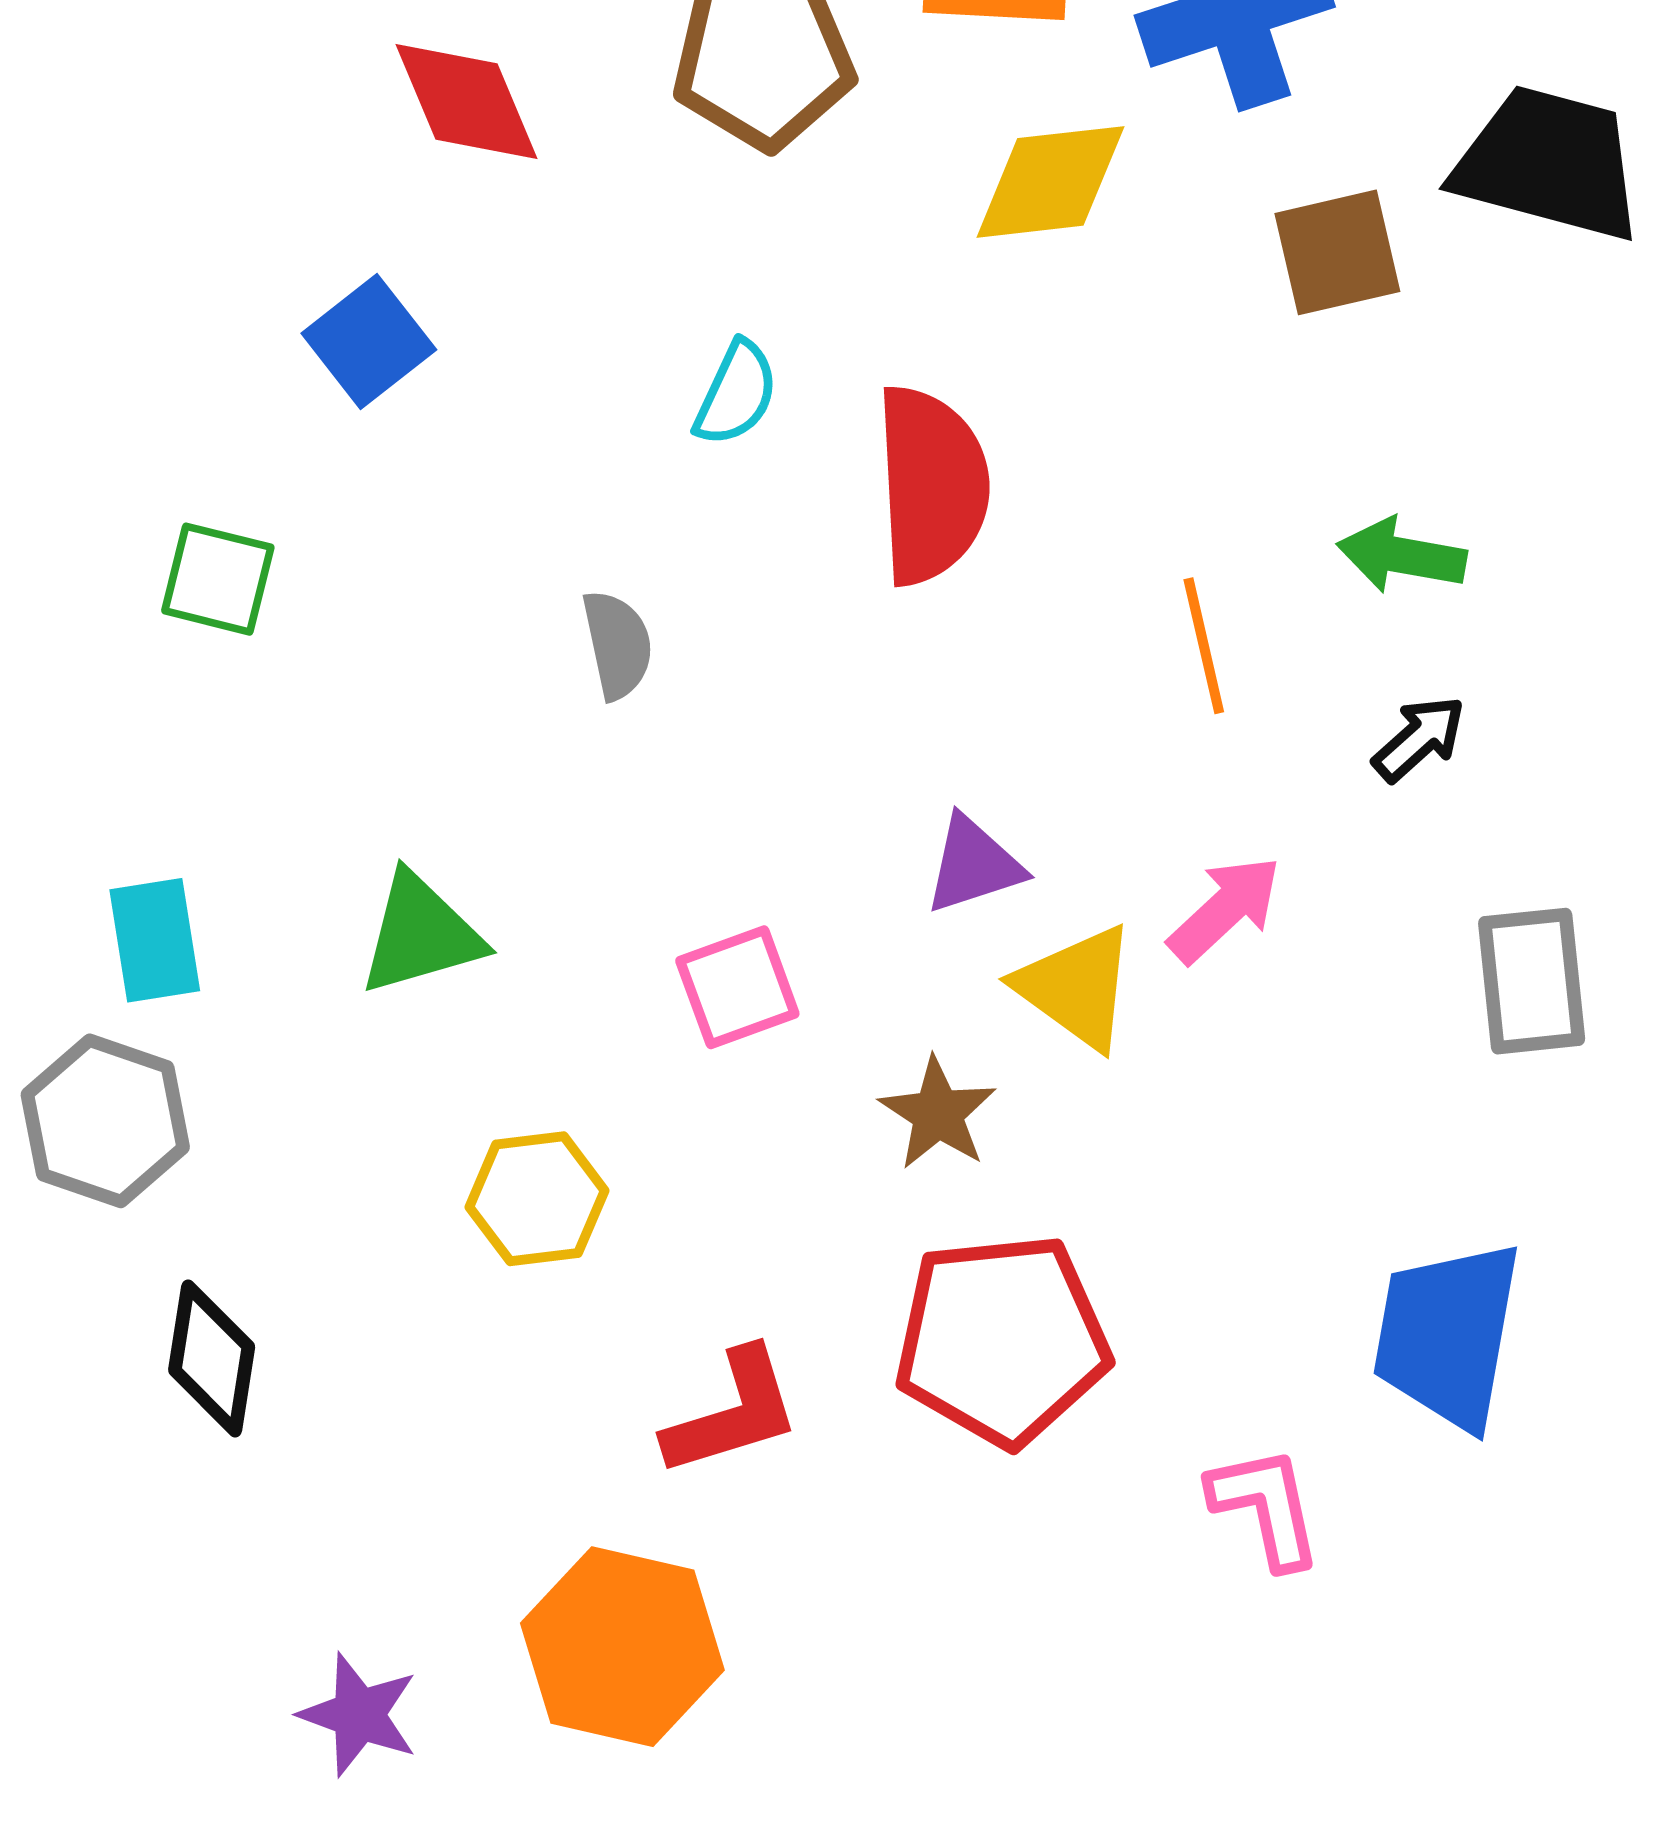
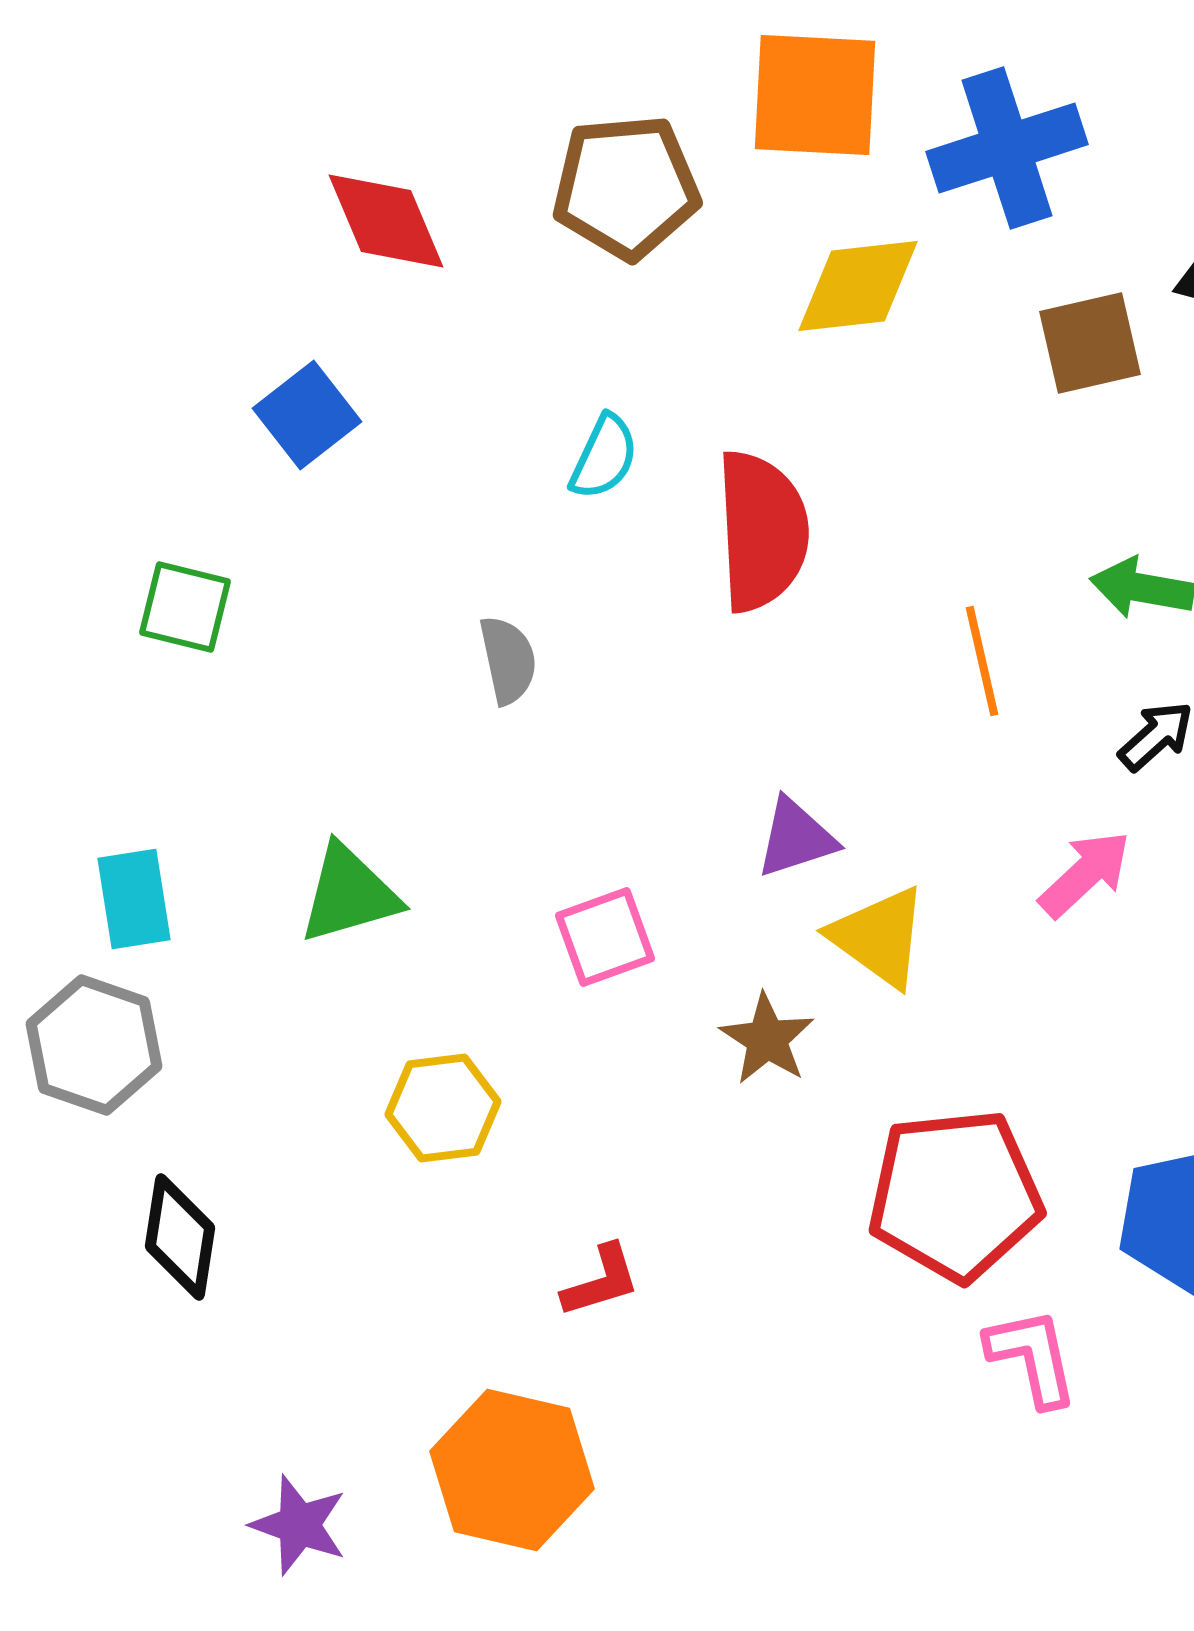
pink arrow: (1225, 909) -> (1085, 874), moved
red pentagon: (1002, 1340) -> (955, 1195), moved
red L-shape: (732, 1413) -> (601, 1281), size x0.7

